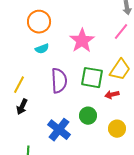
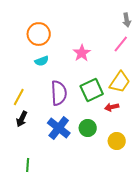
pink star: (82, 41) -> (82, 53), size x0.7
green square: (92, 78) -> (92, 90), turned -35
blue cross: (59, 130) -> (59, 128), moved

